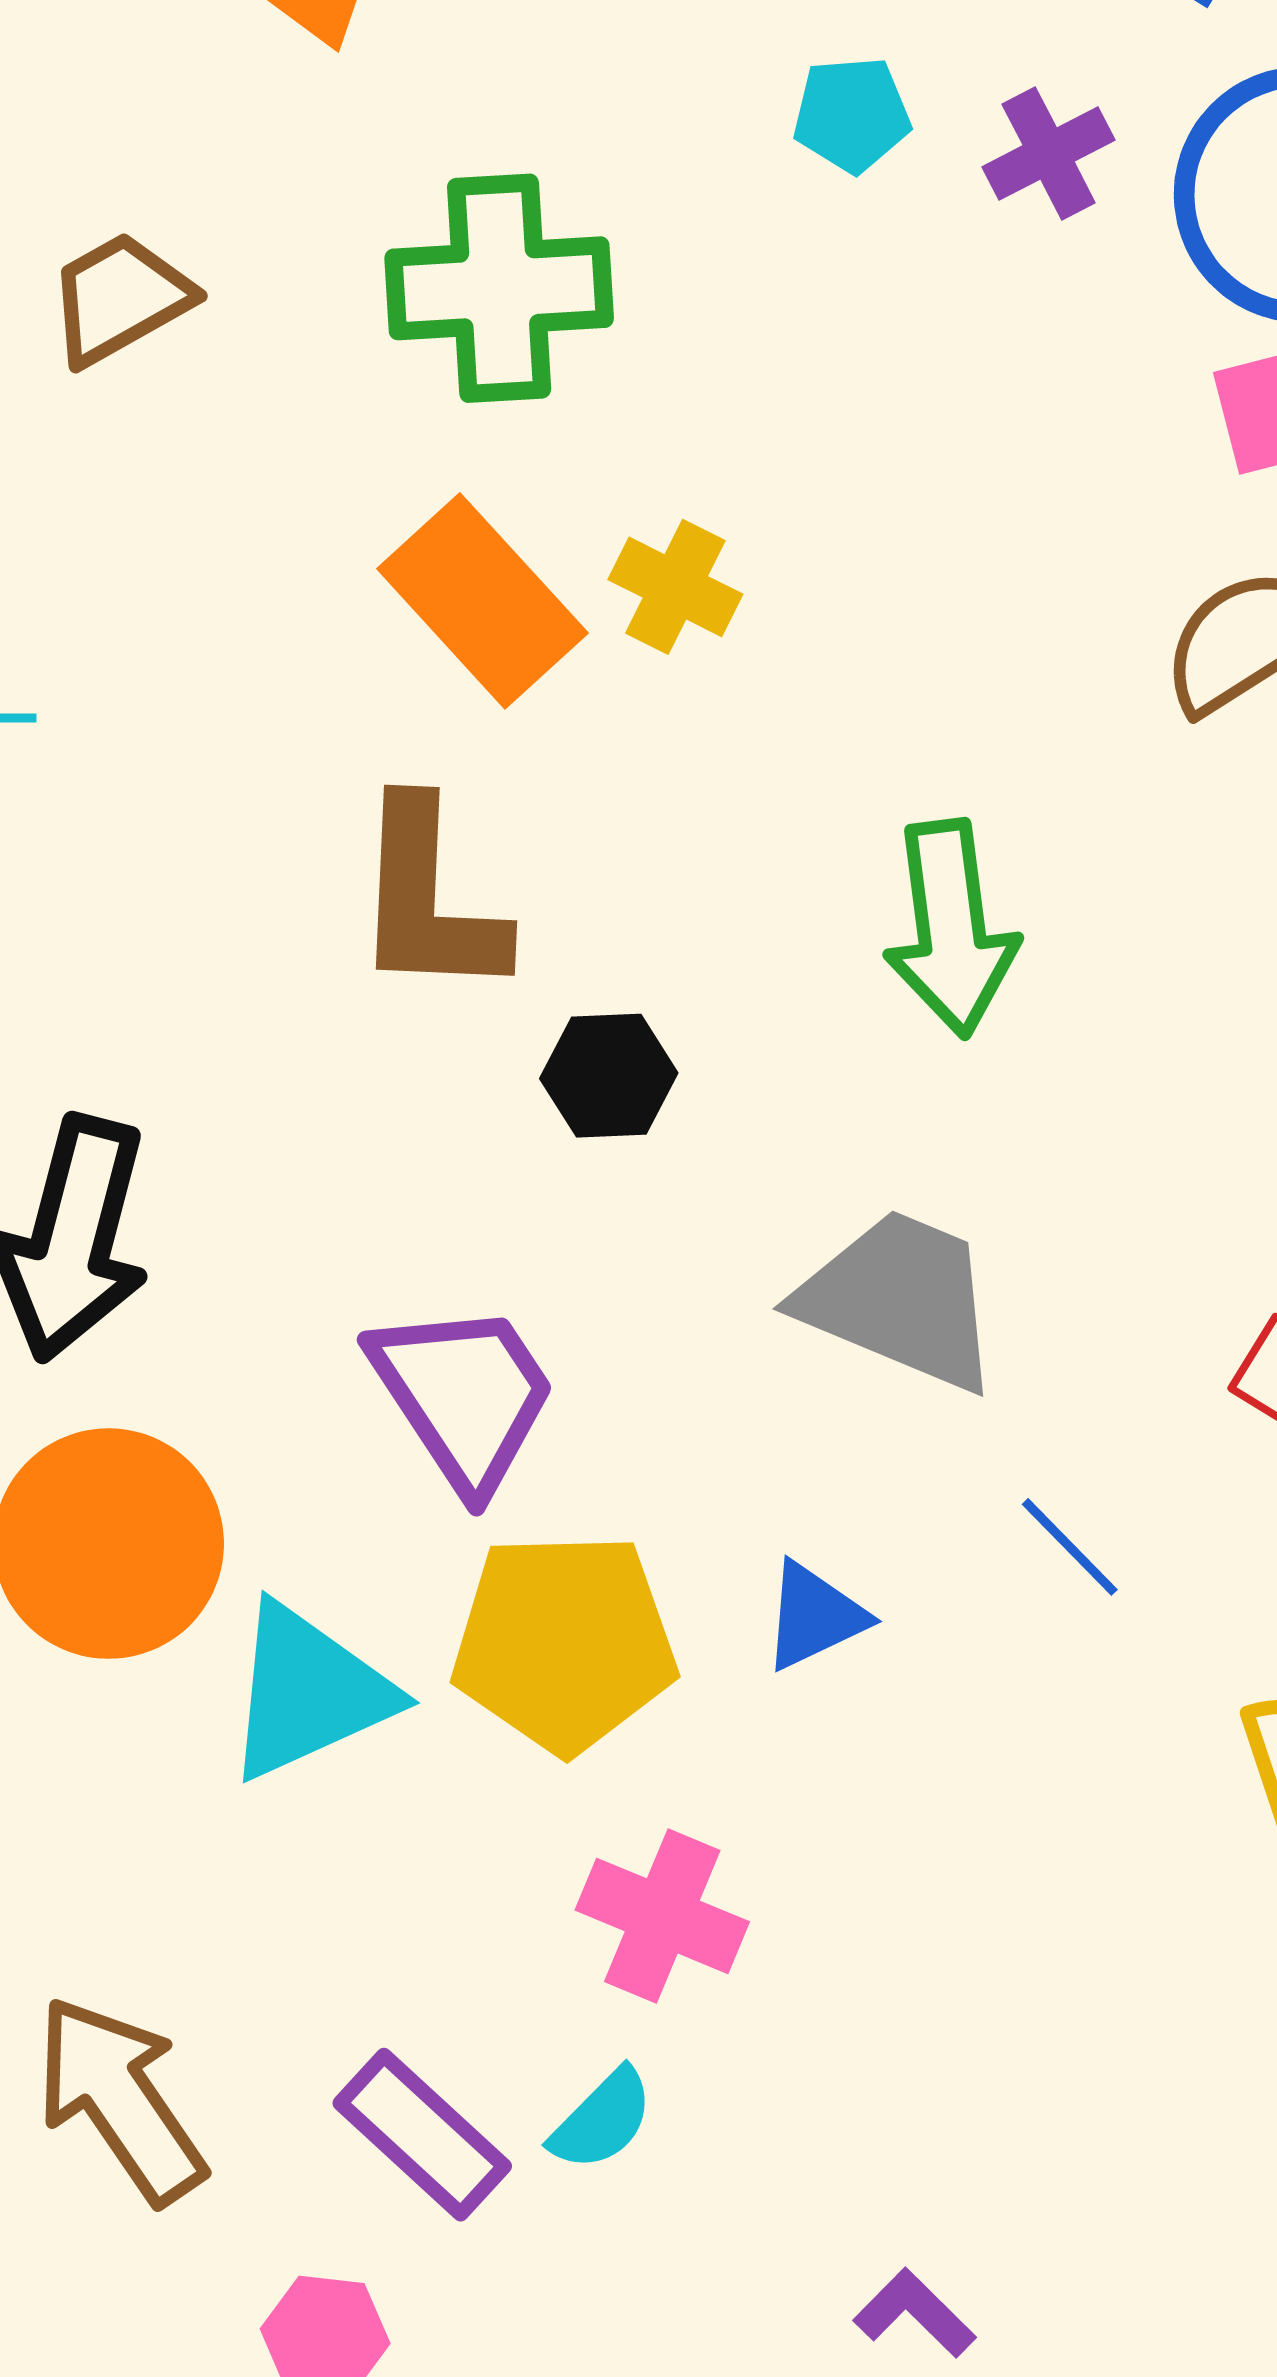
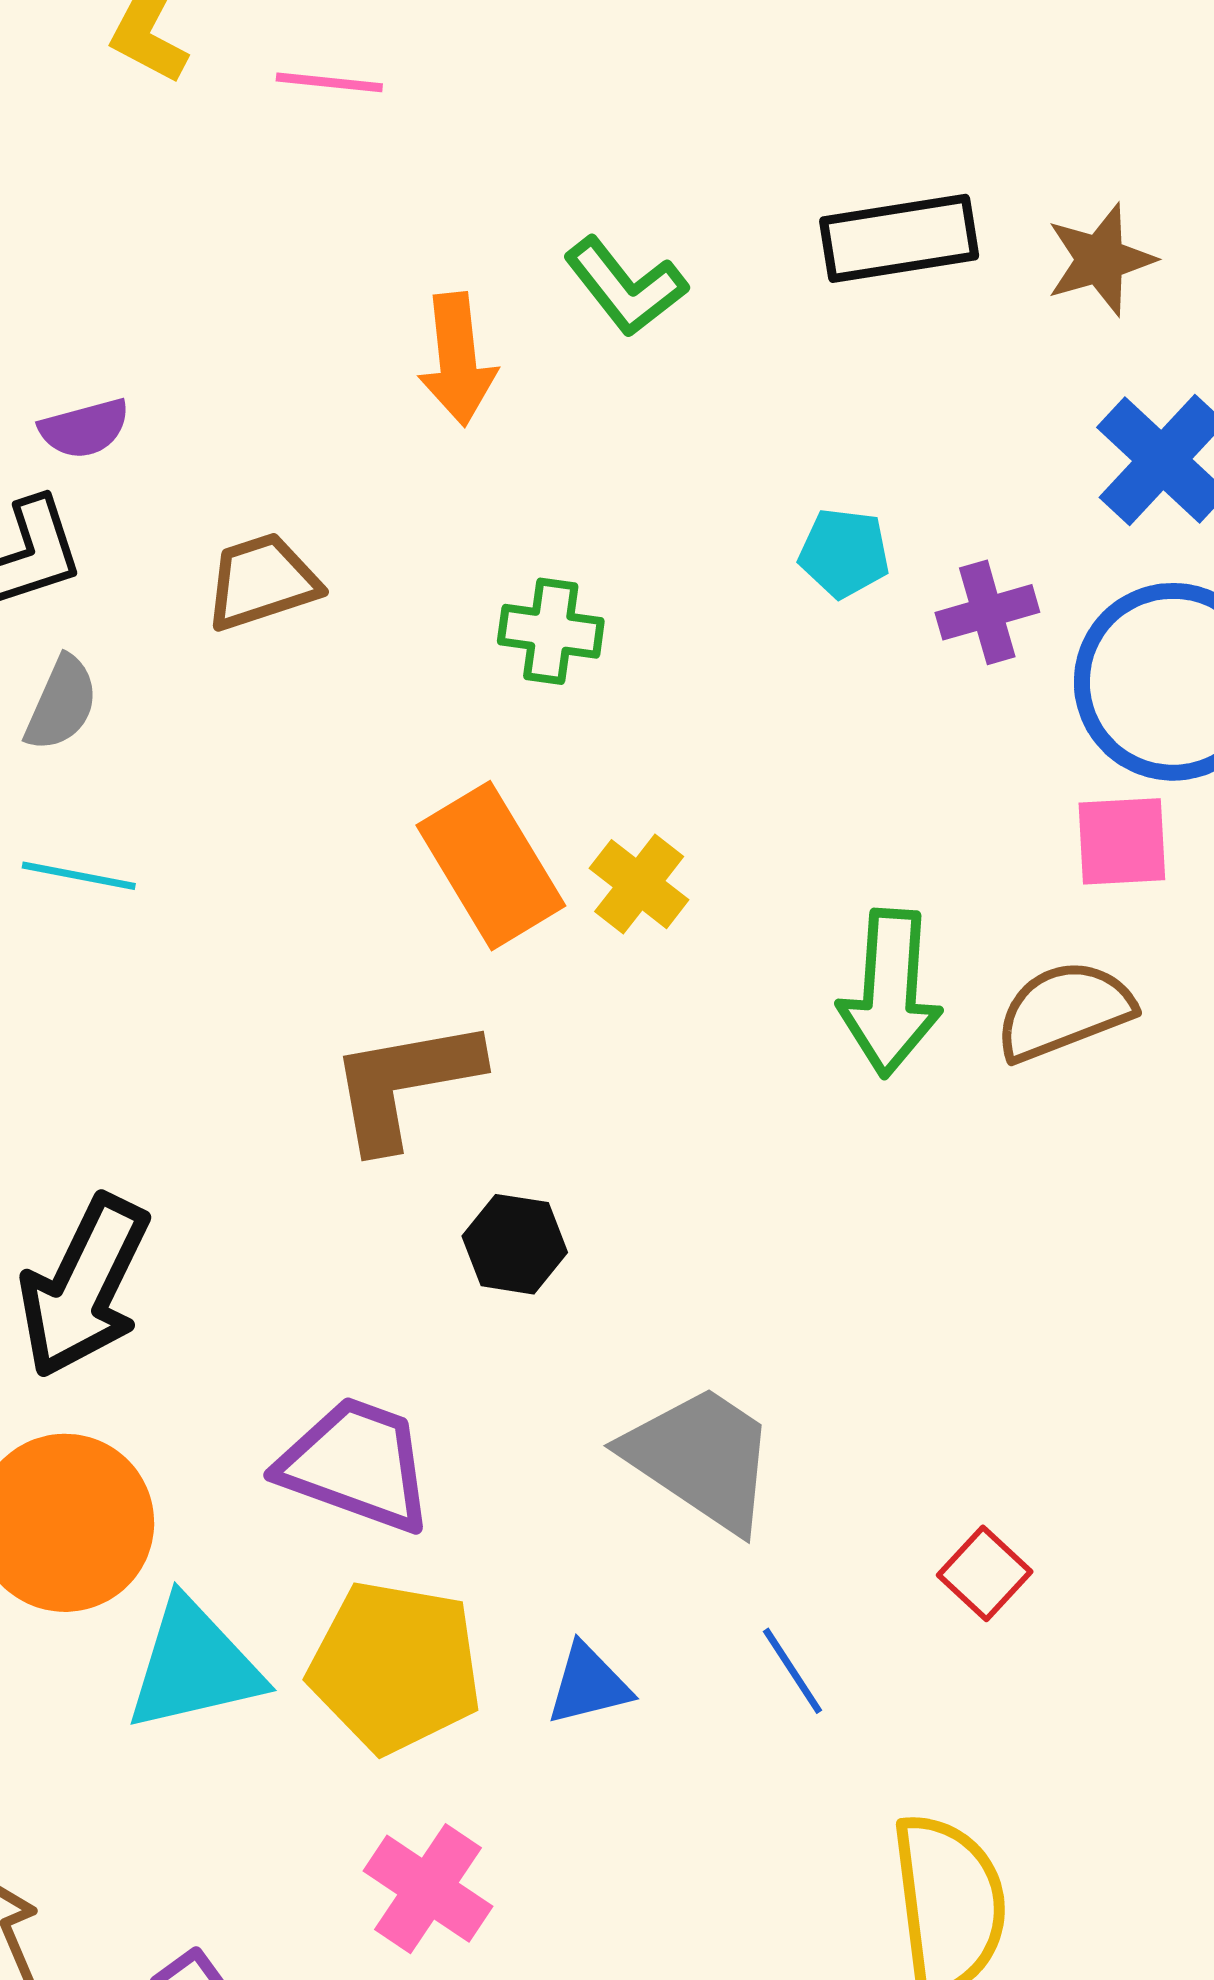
green cross: (499, 288) -> (551, 631), size x0.6
brown L-shape: (428, 899) -> (405, 1083), turned 66
green arrow: (951, 928) -> (890, 993), moved
purple trapezoid: (464, 1396) -> (356, 1464), turned -48

